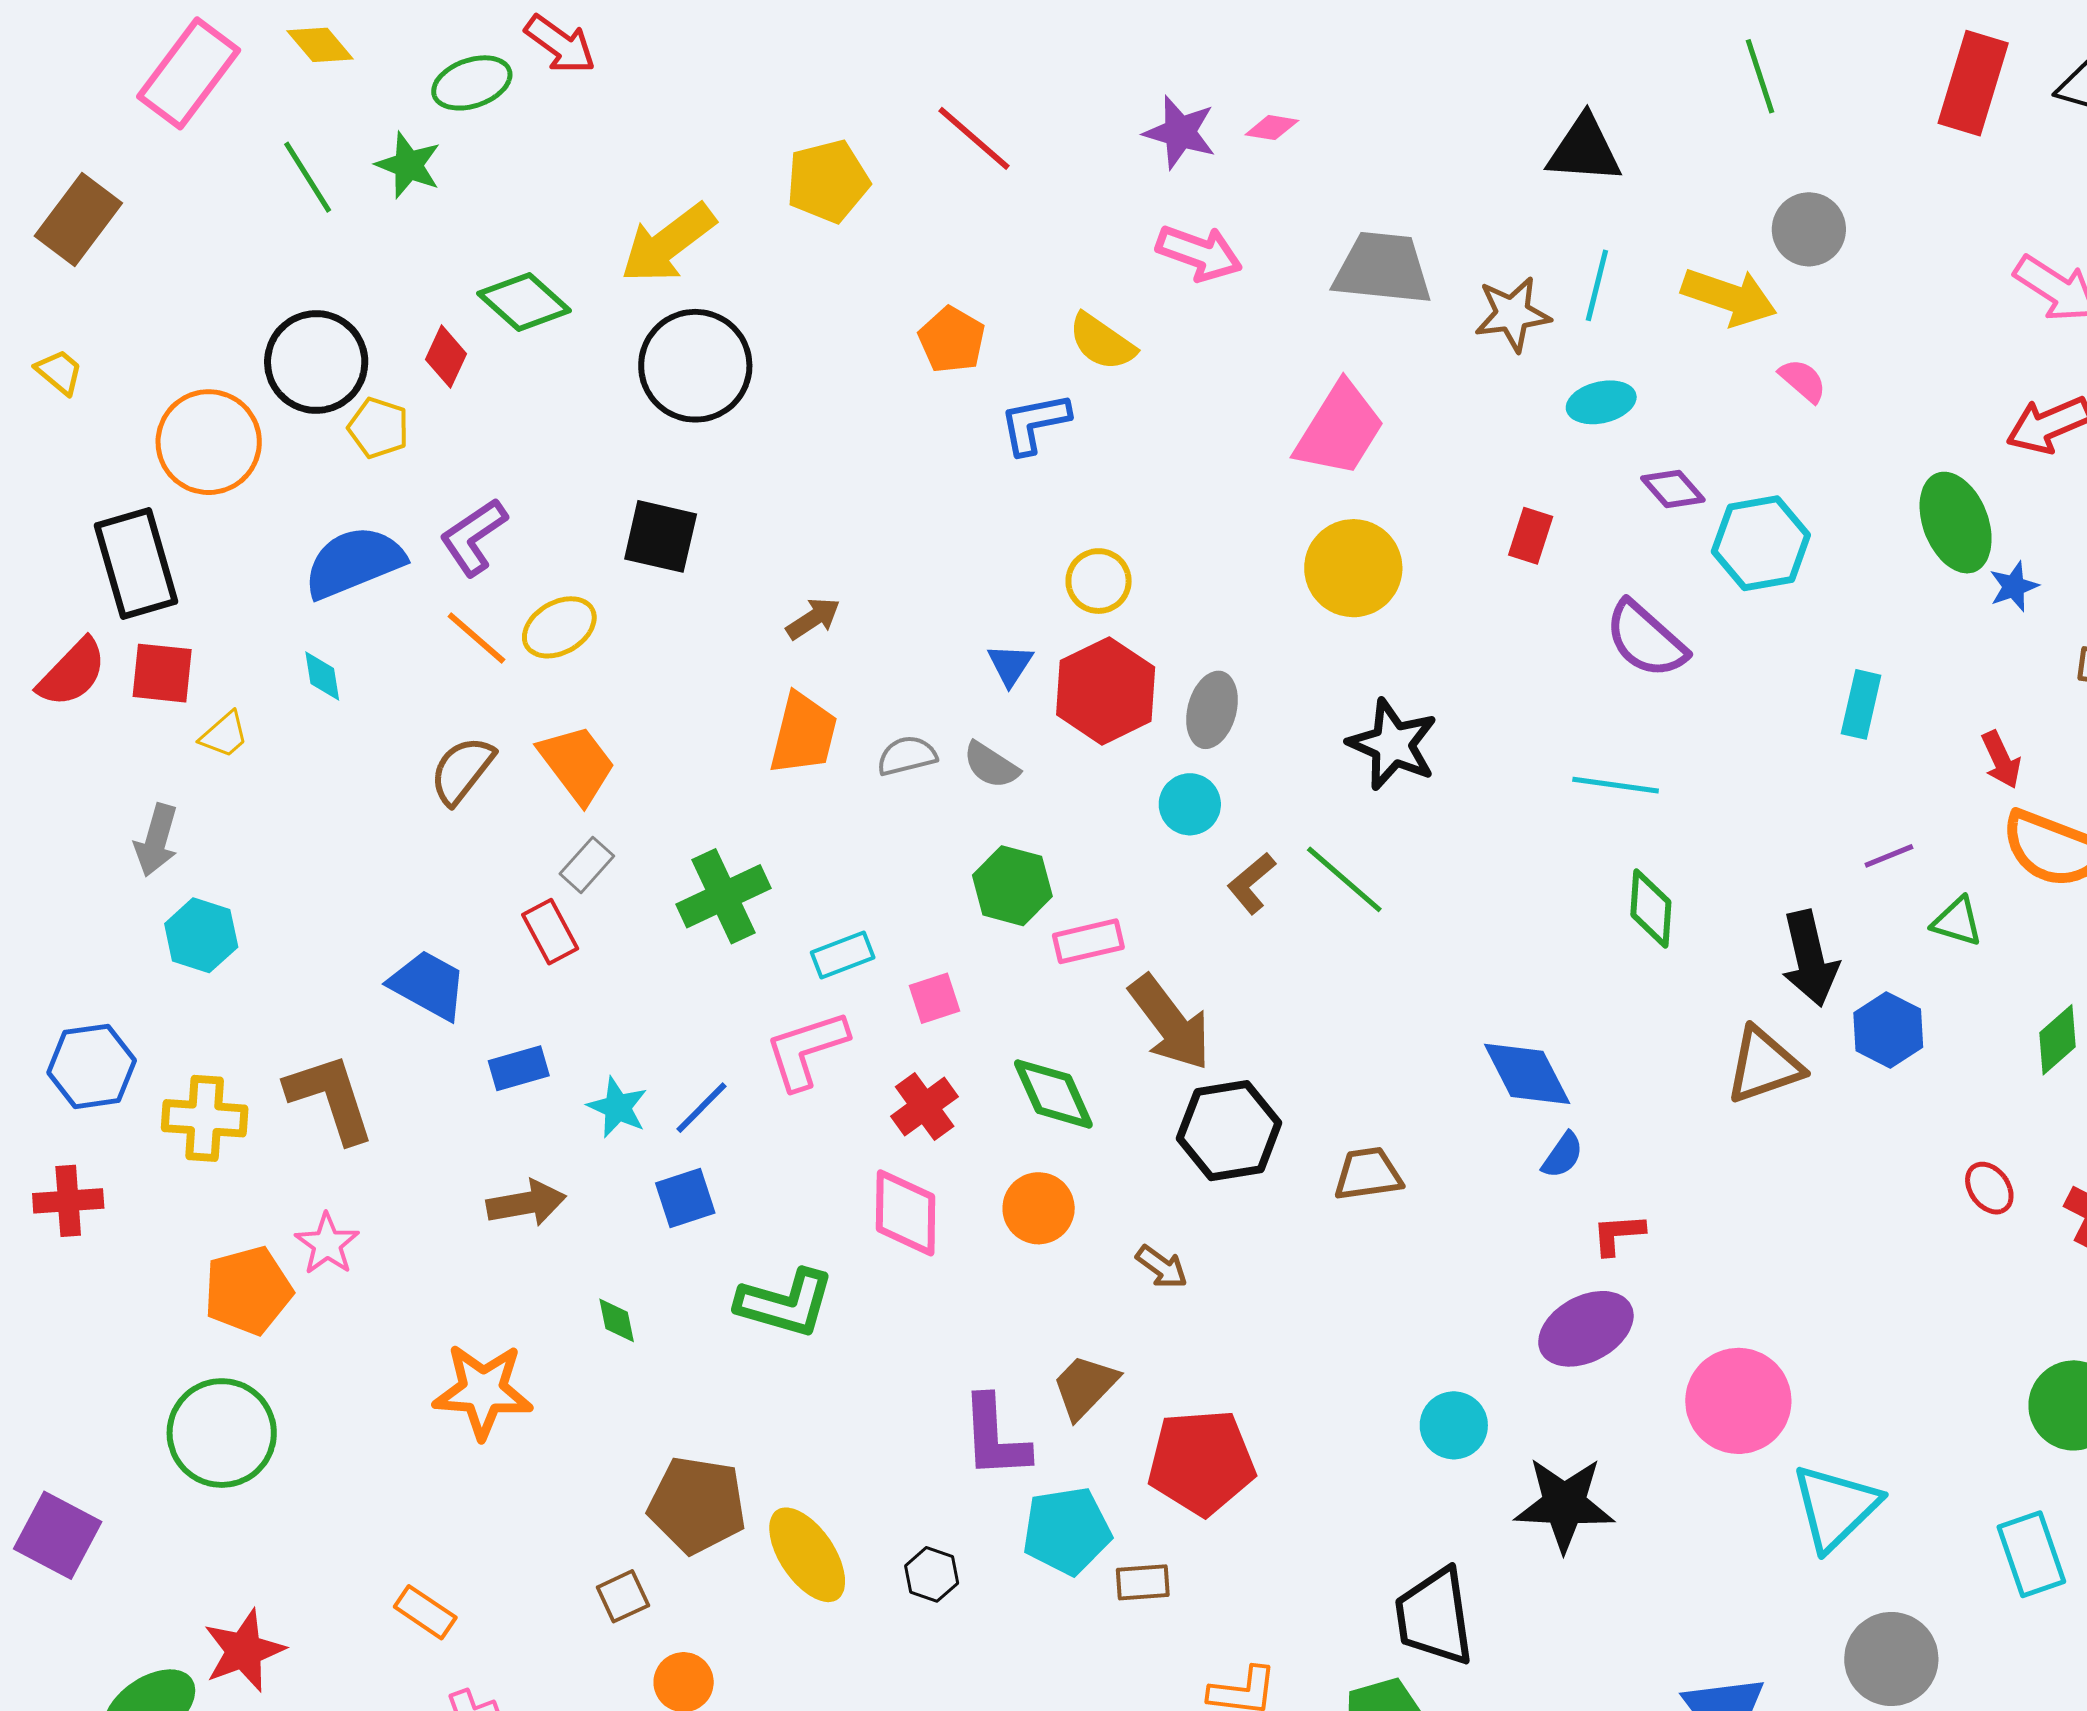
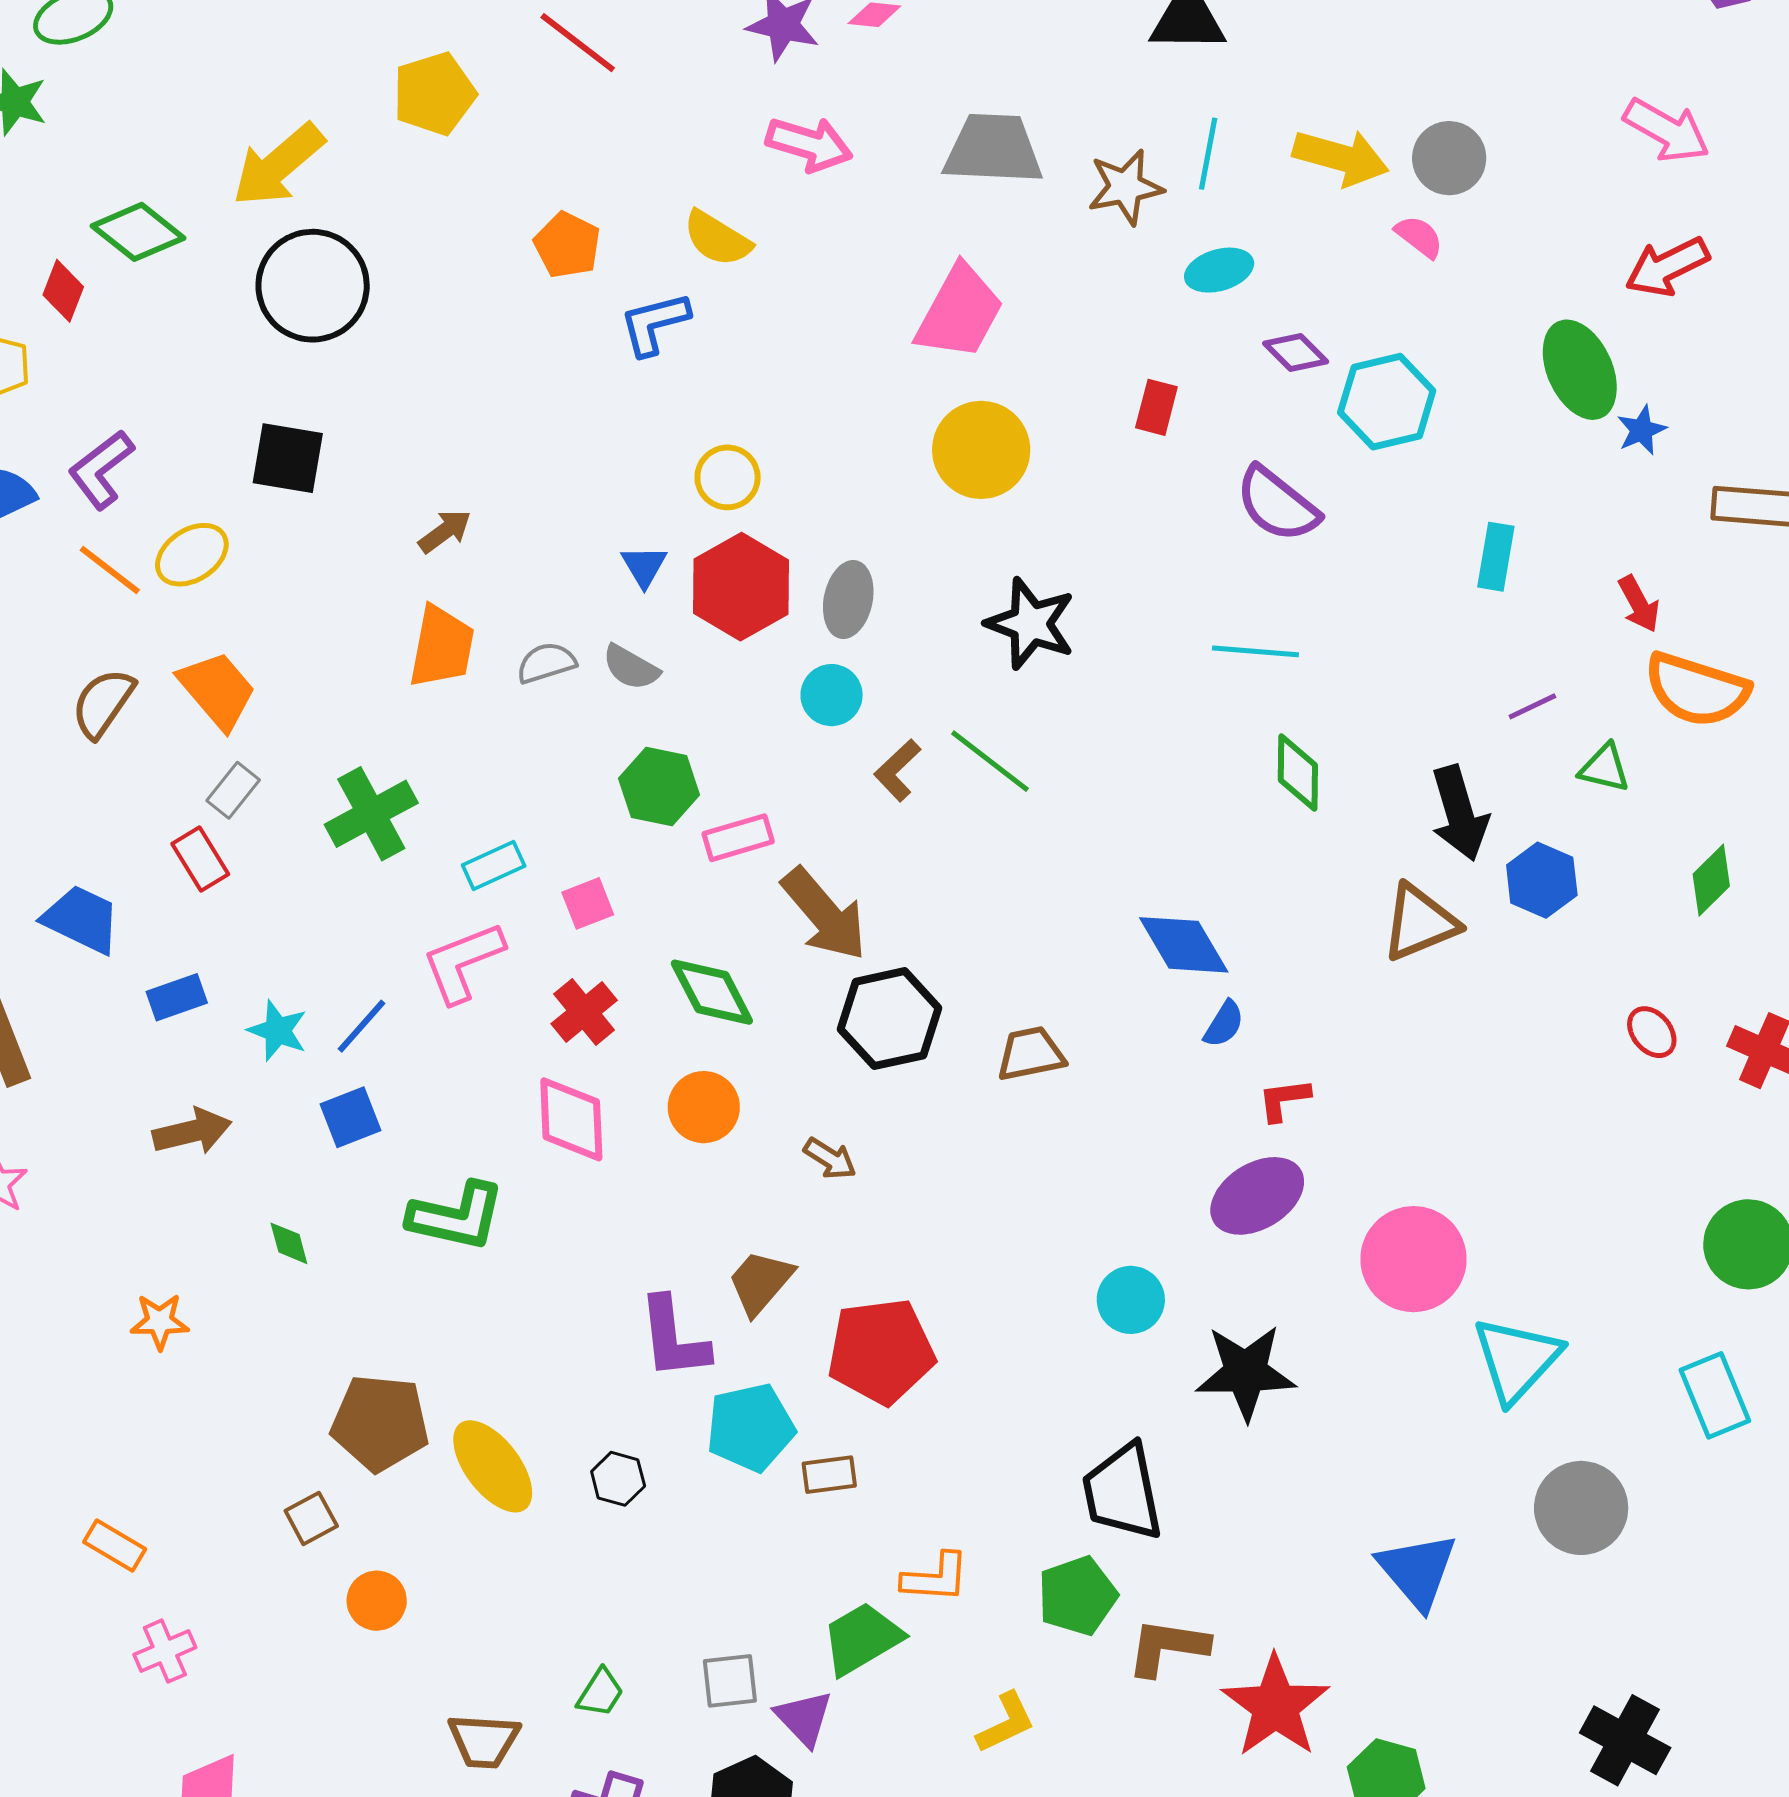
gray circle: (1809, 229) -> (1449, 158), moved
orange star: (483, 1391) -> (160, 1321), size x0.6

